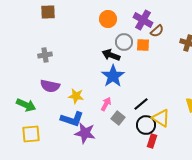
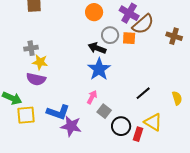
brown semicircle: (157, 31) -> (143, 24), size x1.6
yellow star: (76, 96) -> (40, 62), moved
black line: (141, 104) -> (143, 93), moved
yellow triangle: (161, 118) -> (153, 122), moved
black circle: (146, 125) -> (121, 126), moved
yellow square: (31, 134) -> (26, 115), moved

